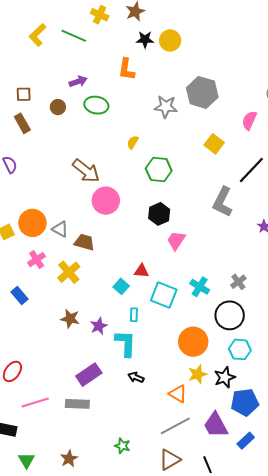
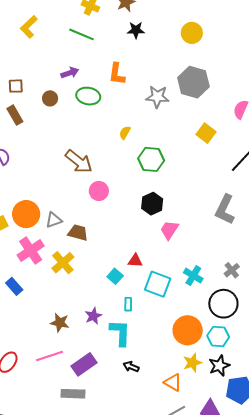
green line: (74, 36) -> (81, 34), moved
yellow circle: (170, 40) -> (192, 33), moved
orange L-shape: (126, 69) -> (117, 74), moved
pink circle: (106, 201) -> (99, 191), size x0.7
gray L-shape: (223, 202) -> (225, 210), moved
gray triangle: (60, 229) -> (54, 220), turned -48
pink cross: (37, 260) -> (31, 250), size x1.5
brown star: (70, 319) -> (60, 323), moved
cyan hexagon: (240, 349) -> (218, 336), moved
pink line: (35, 403) -> (49, 356), moved

